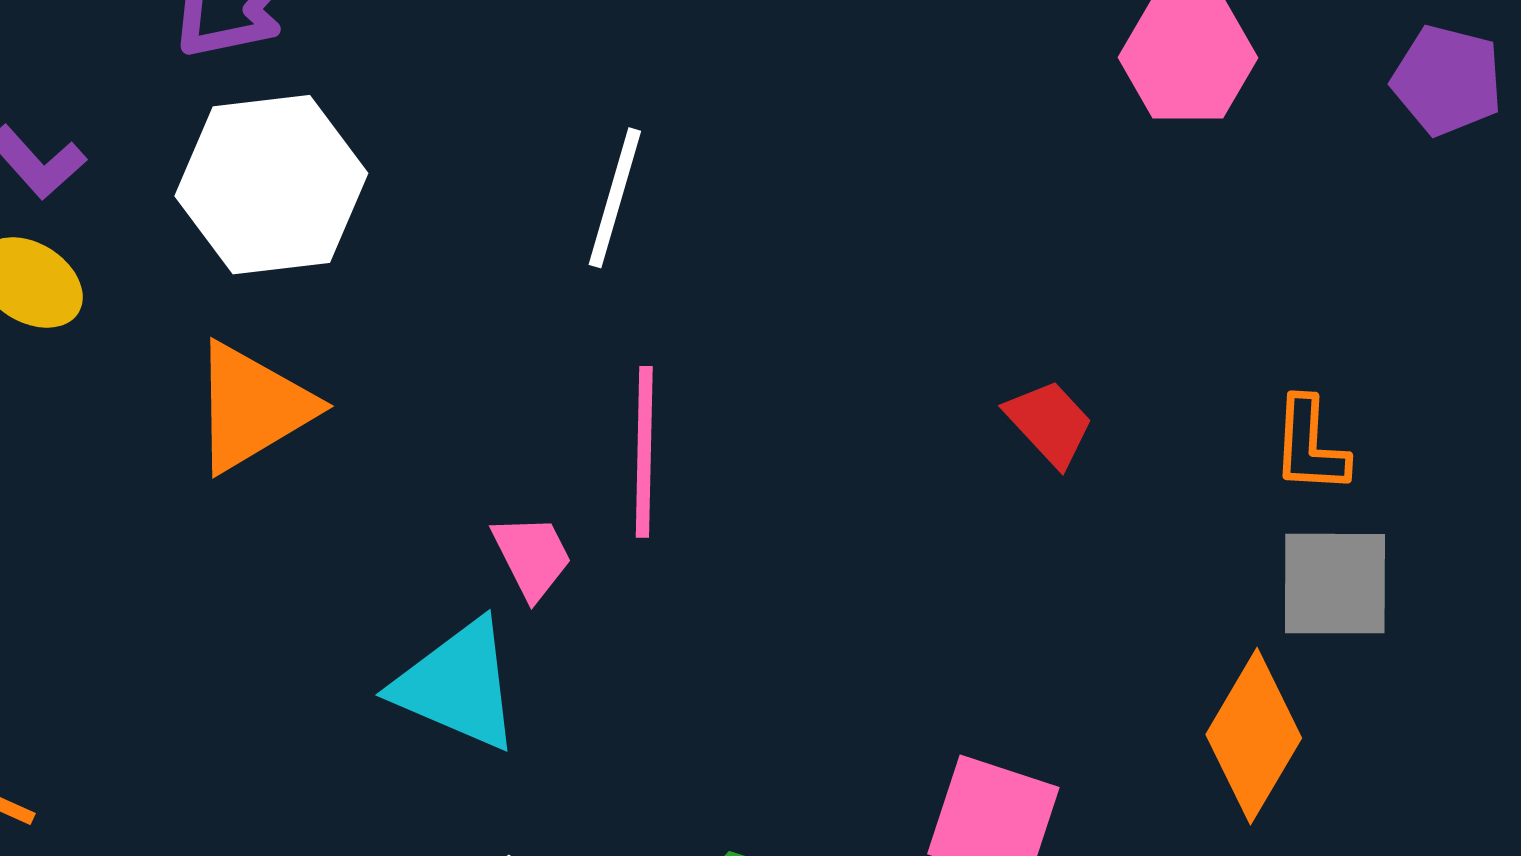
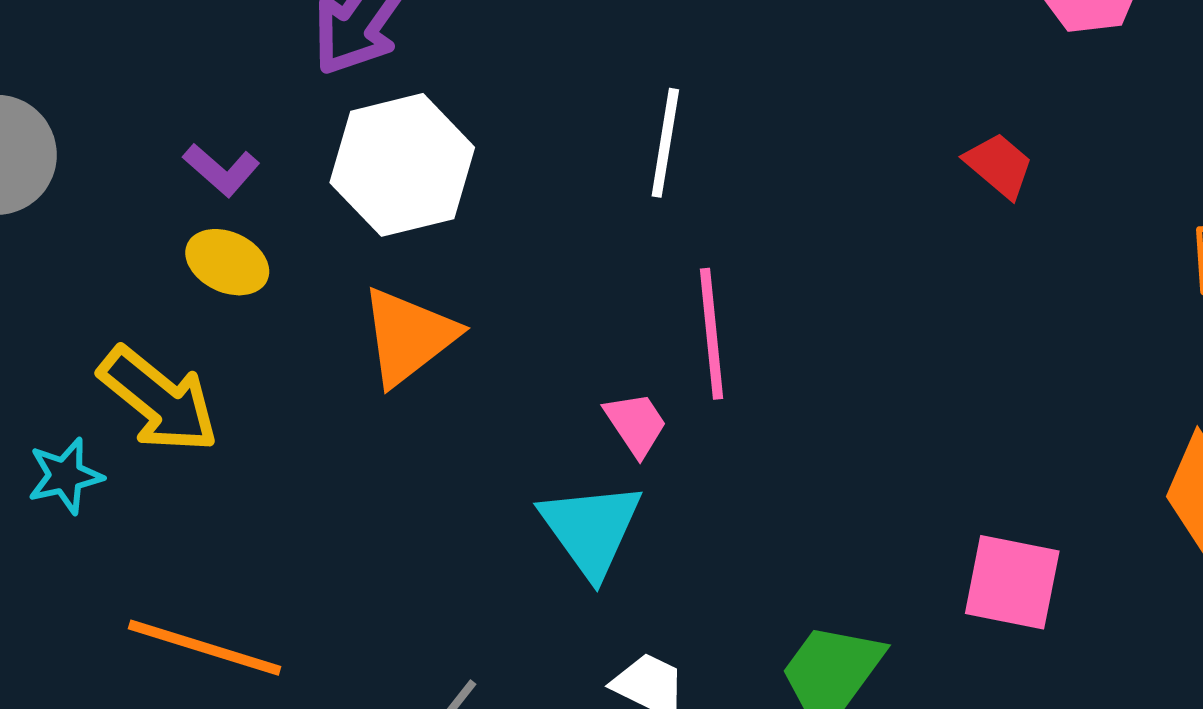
red trapezoid: (1049, 423) -> (999, 165), moved
cyan triangle: (457, 685) -> (591, 529), turned 38

